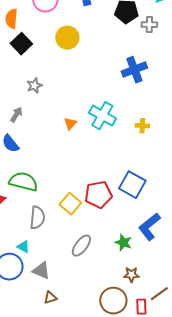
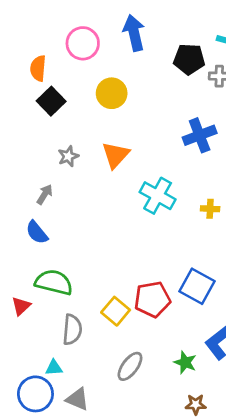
orange triangle: (70, 124) -> (116, 155), moved, size x1.6
cyan triangle: (23, 247) -> (54, 368), turned -32

